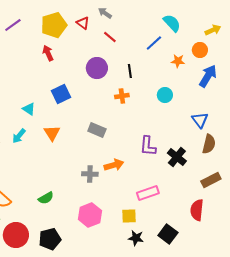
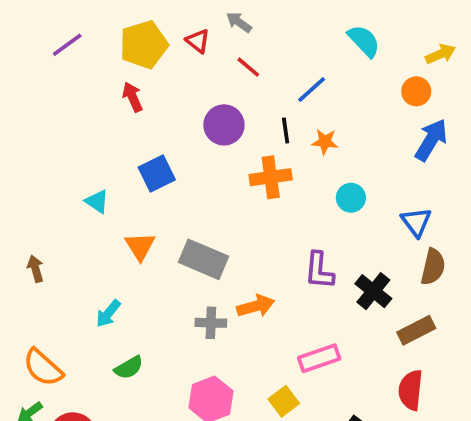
blue line: (154, 43) -> (312, 89), moved
orange star: (178, 61) -> (325, 142), moved
cyan circle: (165, 95) -> (351, 198), moved
orange cross: (122, 96) -> (271, 177), size x1.5
gray rectangle: (97, 130) -> (203, 259), moved, size x1.4
cyan arrow: (19, 136) -> (108, 313), moved
brown rectangle: (211, 180) -> (416, 330), moved
yellow square: (129, 216) -> (284, 401), turned -35

